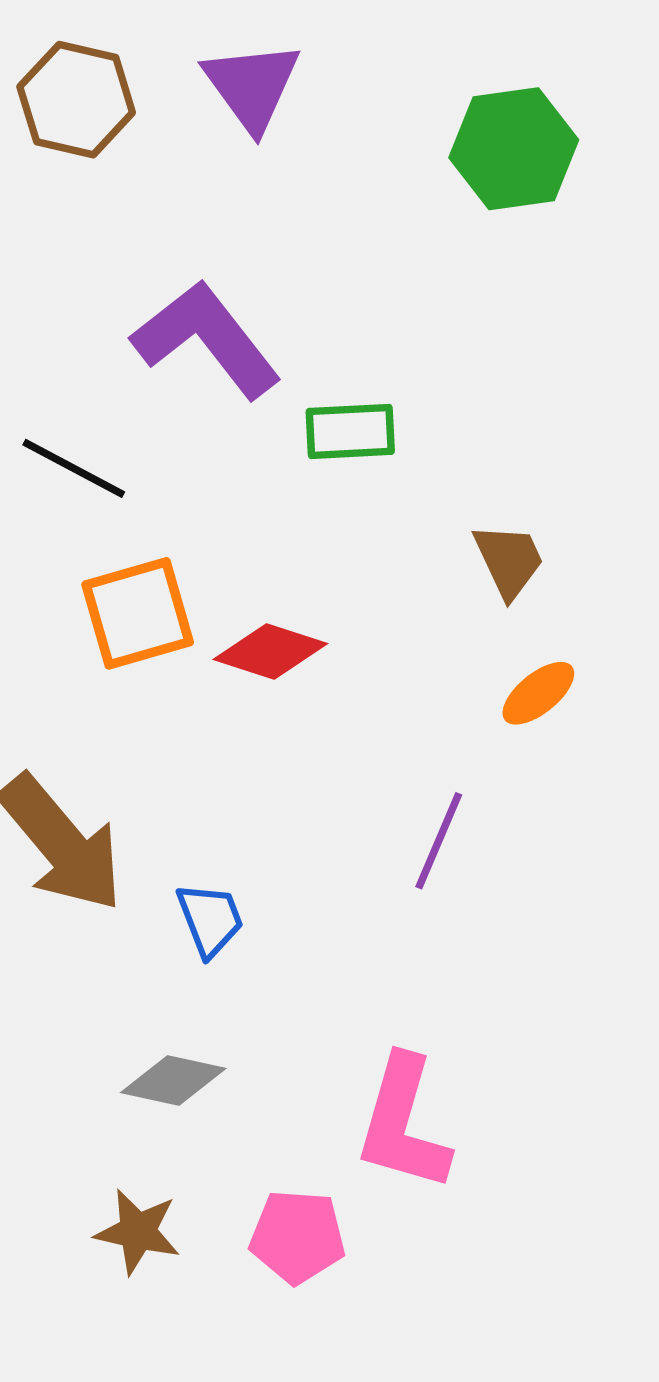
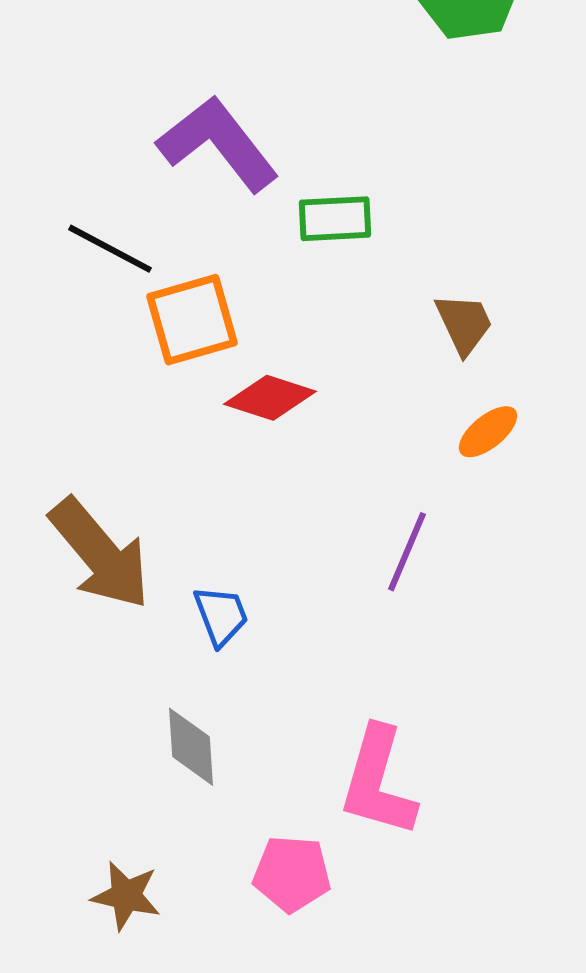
orange square: (138, 613) -> (192, 320), moved
gray diamond: (173, 1080) -> (191, 747), turned 74
brown star: (138, 1232) -> (126, 896), moved

